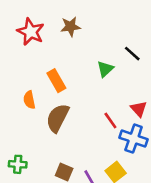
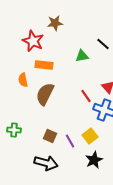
red star: (31, 32) -> (33, 41), moved
green triangle: (105, 69) -> (82, 56), turned 32
orange rectangle: (56, 81) -> (44, 65), turned -54

